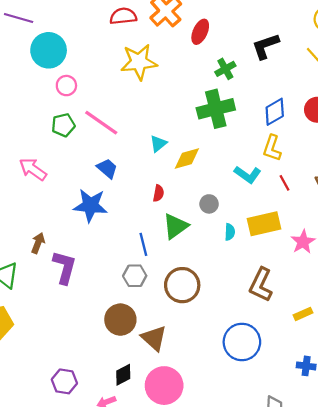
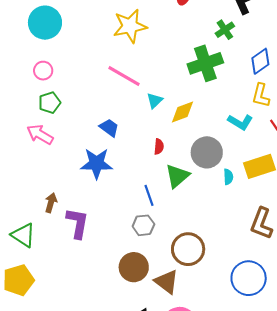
green cross: (225, 69) -> (225, 30), moved
pink circle: (66, 86) -> (43, 71), moved
pink line: (101, 123) -> (124, 76), moved
green pentagon: (63, 125) -> (50, 103), moved
gray circle: (209, 204) -> (207, 152), size x1.8
brown circle: (182, 285) -> (188, 249), moved

